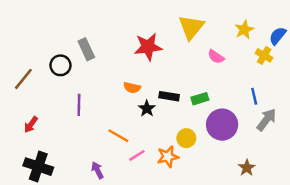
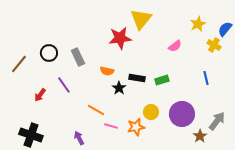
yellow triangle: (191, 27) -> (141, 19), moved
gray rectangle: (86, 49) -> (78, 57), moved
pink semicircle: (216, 57) -> (175, 46), turned -72
purple line: (79, 105) -> (64, 85), turned -36
gray arrow: (266, 120) -> (217, 121), moved
red arrow: (31, 125) -> (40, 95), moved
purple circle: (222, 125) -> (182, 114), moved
pink line: (137, 155) -> (111, 126), turned 48

